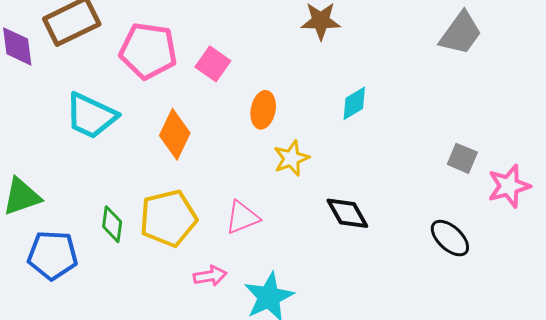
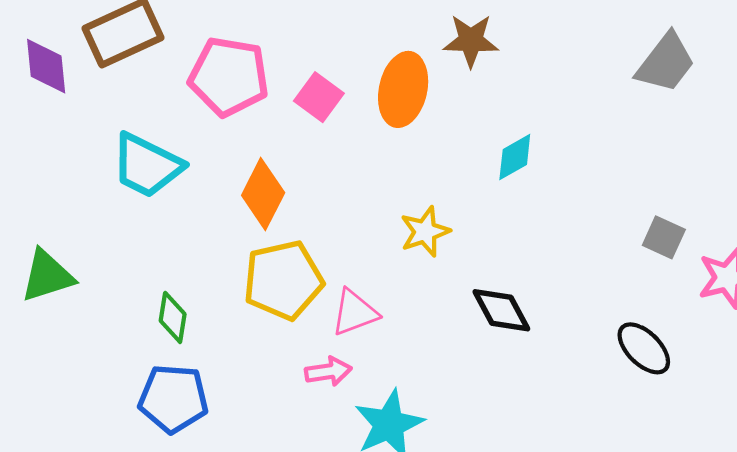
orange ellipse: (263, 110) -> (403, 89), moved, size x1.4
yellow pentagon: (168, 218) -> (283, 280), moved
blue pentagon: (53, 255) -> (173, 399), moved
pink arrow: (210, 276) -> (328, 371), moved

